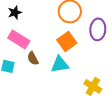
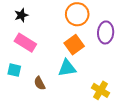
brown semicircle: (33, 58) -> (40, 83), moved

